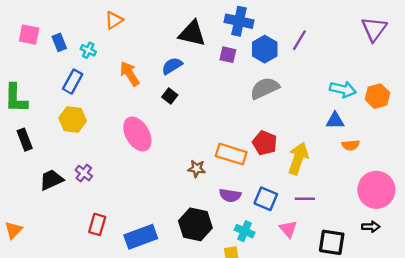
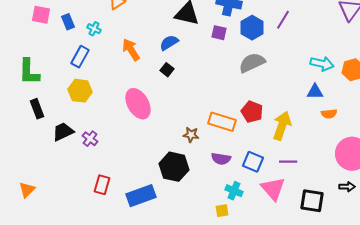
black trapezoid: (51, 180) -> (63, 132), moved
black hexagon: (195, 224) -> (174, 167), moved
pink triangle: (288, 229) -> (273, 189), size x1.5

